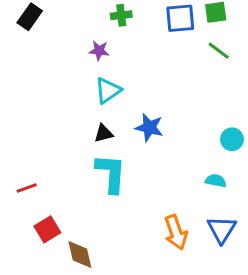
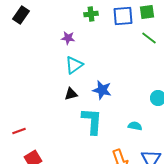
green cross: (121, 15) -> (91, 14), moved
cyan L-shape: (111, 173) -> (92, 121), moved
cyan semicircle: (216, 181) -> (135, 126), moved

